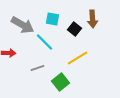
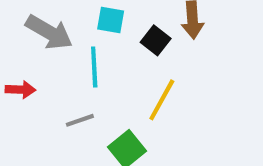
cyan line: (45, 42) -> (94, 67), turned 42
yellow line: (78, 58) -> (162, 100), turned -30

